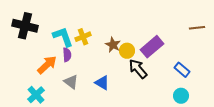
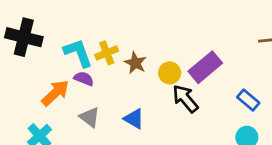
brown star: (113, 45) -> (135, 63), moved
purple semicircle: (67, 55) -> (84, 79), turned -64

